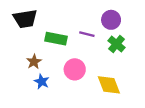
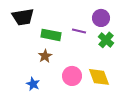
brown star: (34, 62) -> (45, 56), moved
pink circle: (75, 69) -> (72, 76), moved
blue star: (42, 82) -> (33, 84), moved

